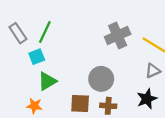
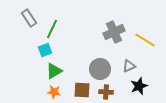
gray rectangle: (18, 33) -> (29, 18), moved
gray triangle: (153, 71) -> (129, 66), moved
orange star: (34, 106) -> (54, 92), moved

